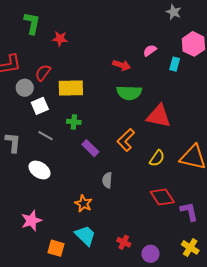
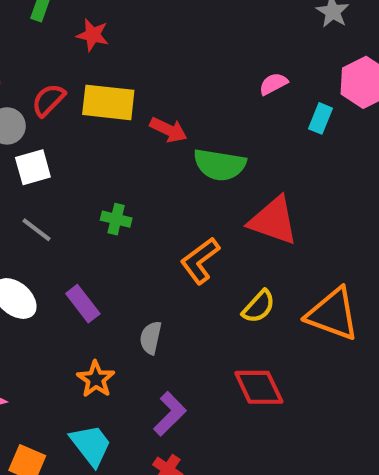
red arrow: (122, 65) -> (168, 130), moved
yellow rectangle: (71, 88) -> (108, 102), moved
green cross: (74, 122) -> (116, 219), moved
purple rectangle: (90, 148) -> (83, 304), moved
purple L-shape: (189, 211) -> (170, 414), moved, turned 50

